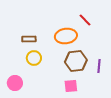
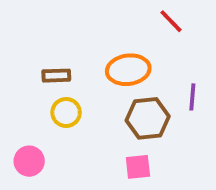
red line: (85, 20) -> (171, 21), moved
purple line: (99, 66) -> (192, 97), moved

